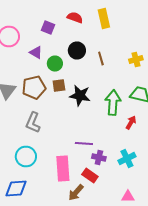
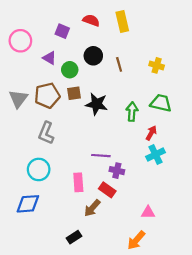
yellow cross: (136, 60) -> (157, 65), turned 32
green arrow: (113, 102) -> (132, 112), size x0.7
cyan cross: (127, 158) -> (156, 154), moved
pink rectangle: (63, 168) -> (78, 182), size x0.7

